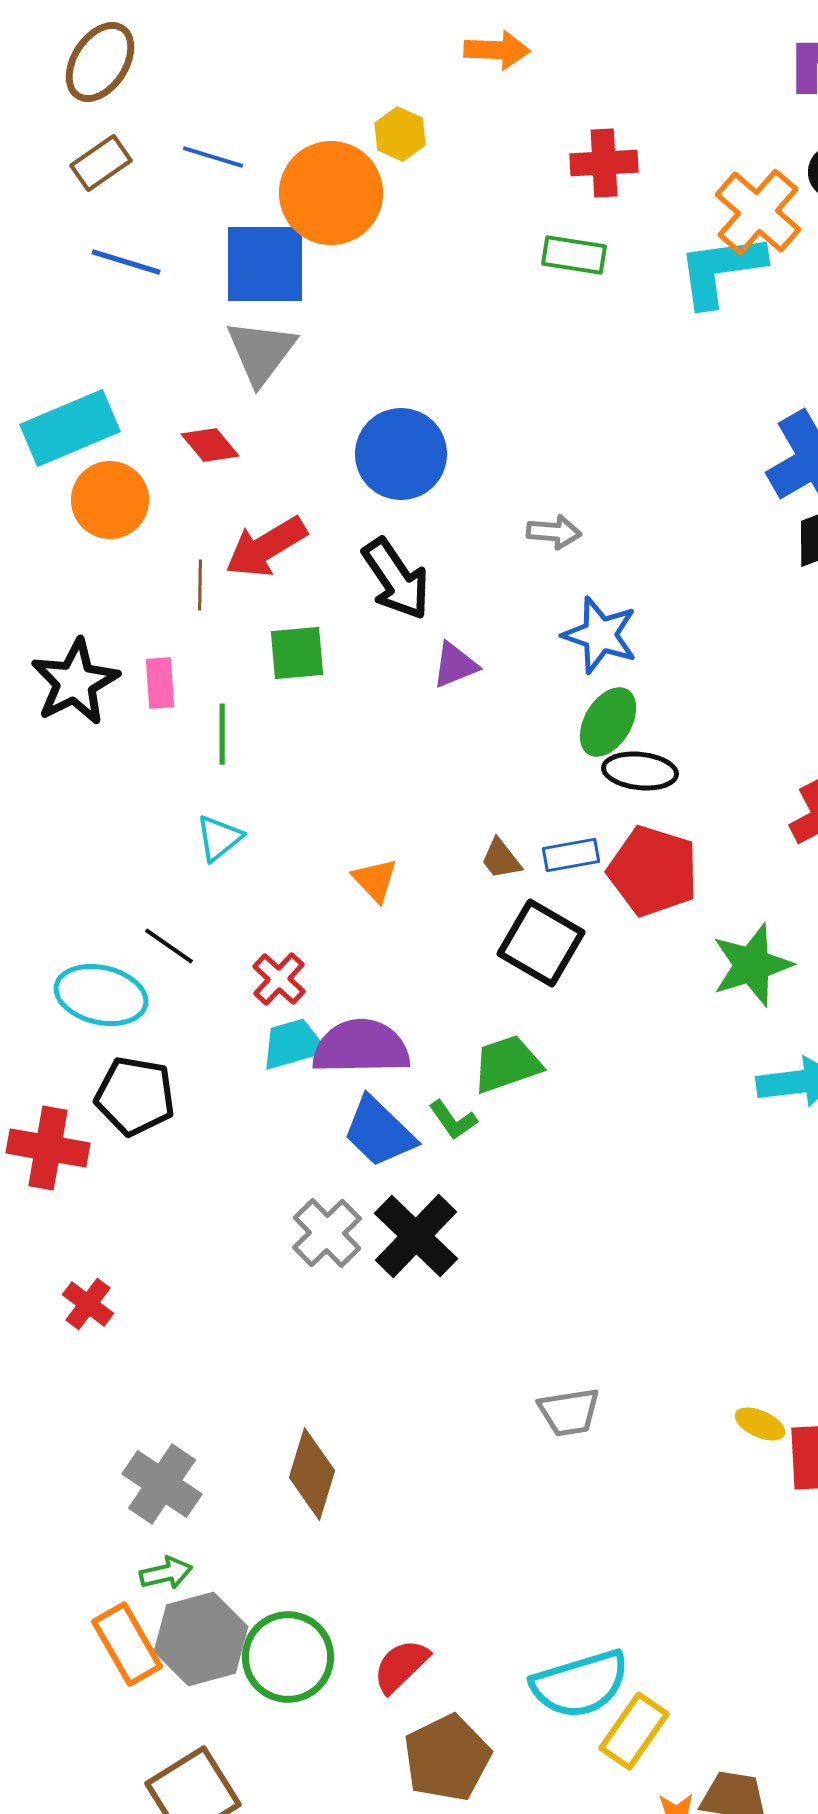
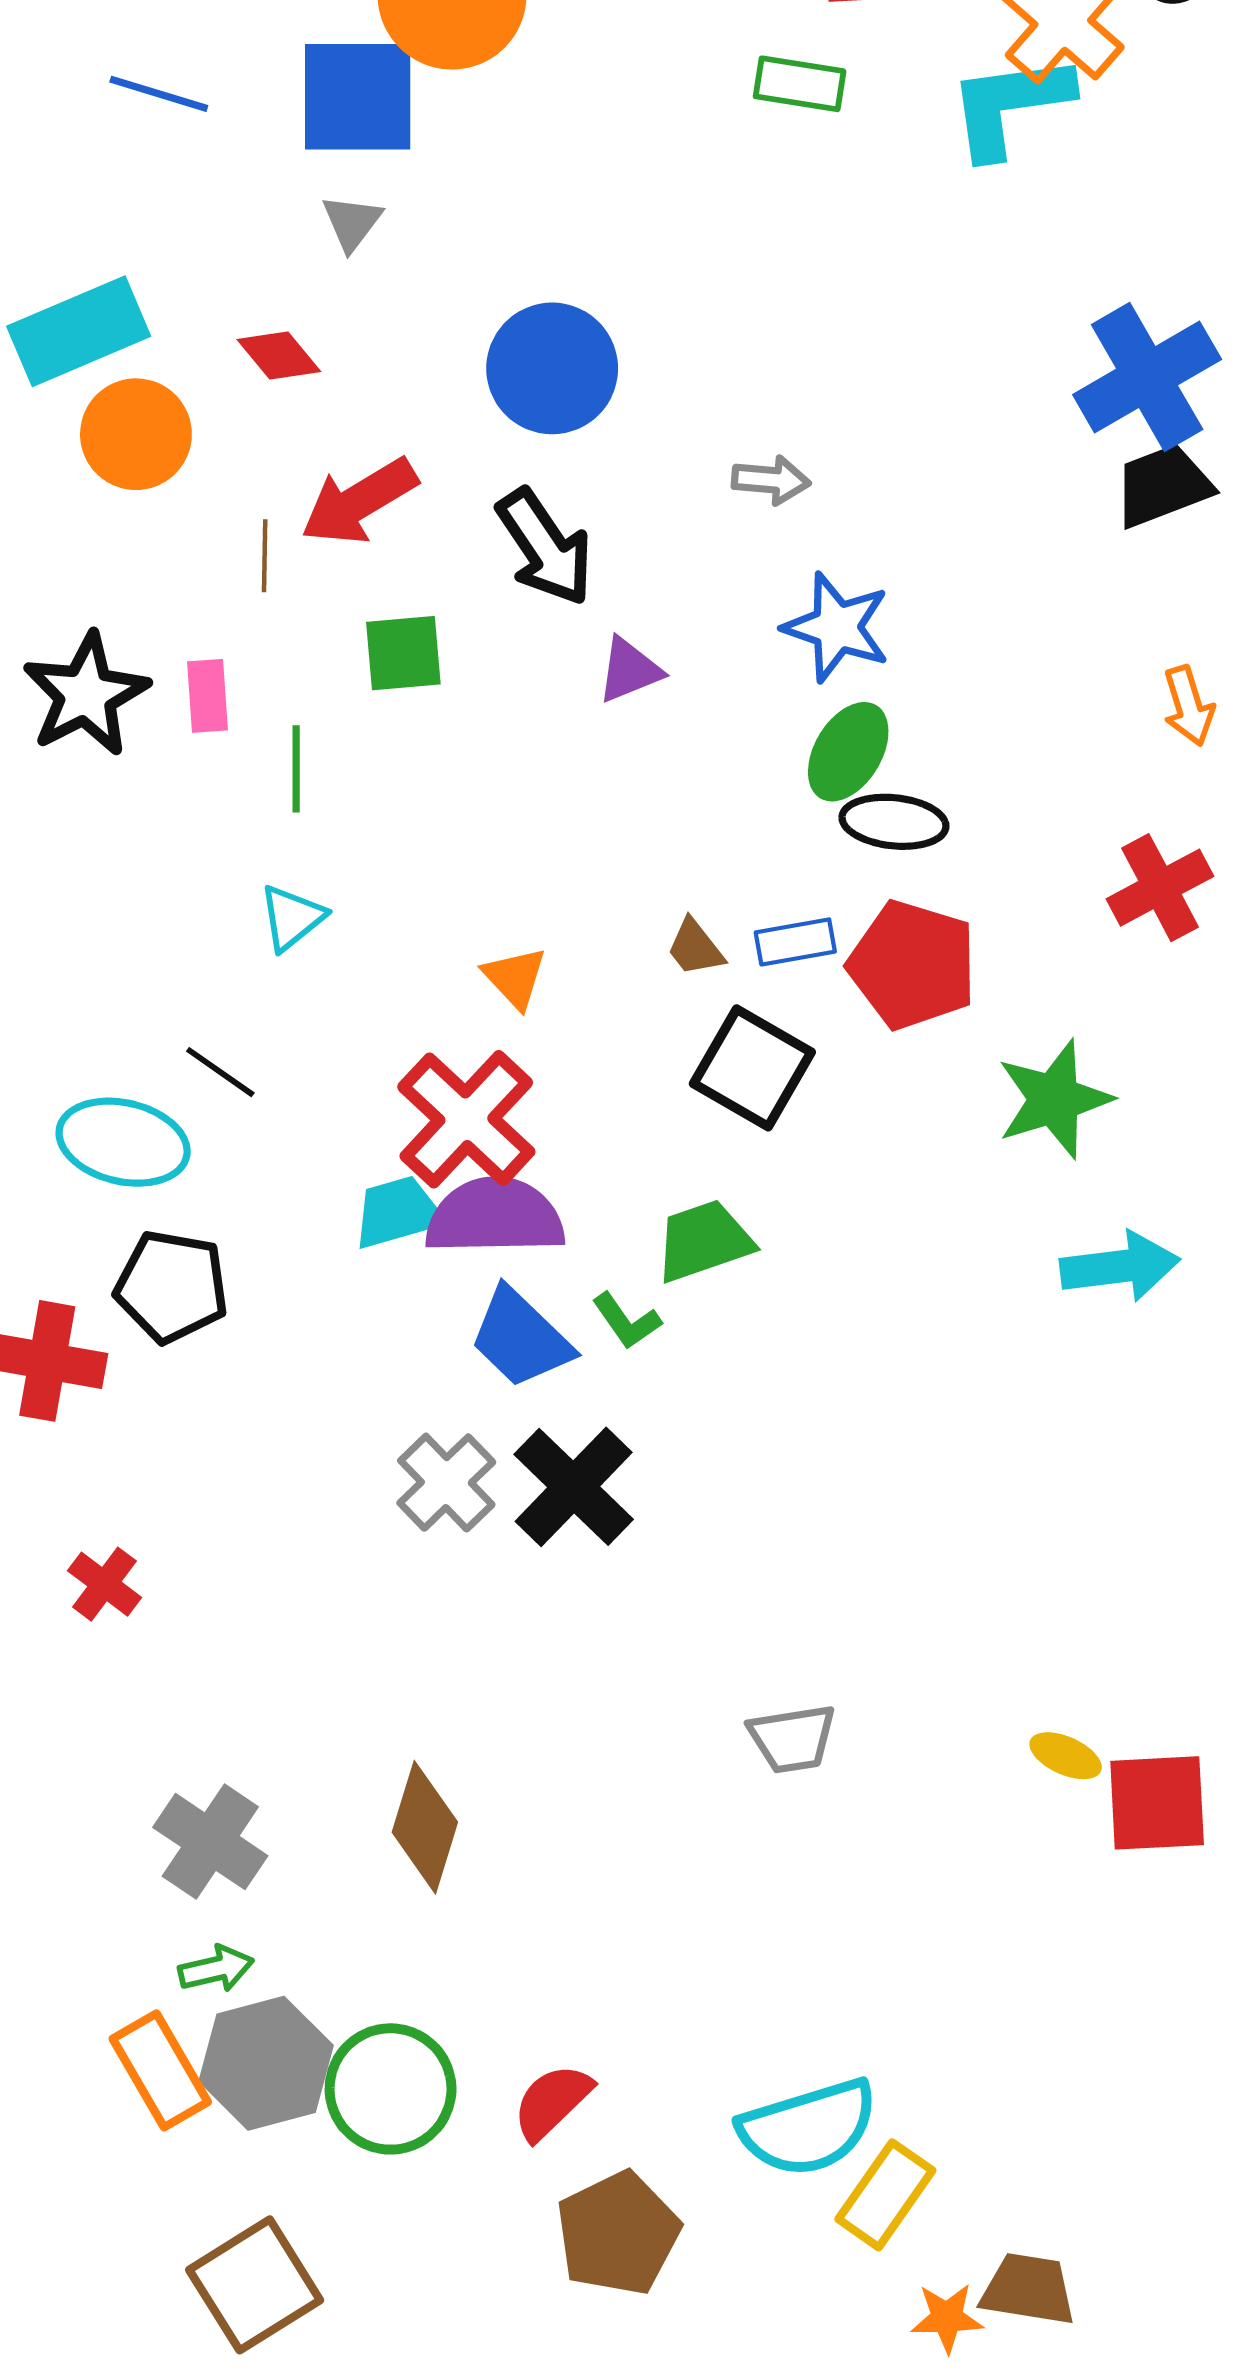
gray triangle: (261, 352) -> (352, 223), size x0.6
red cross: (279, 979) -> (466, 1119), moved, size x1.8

